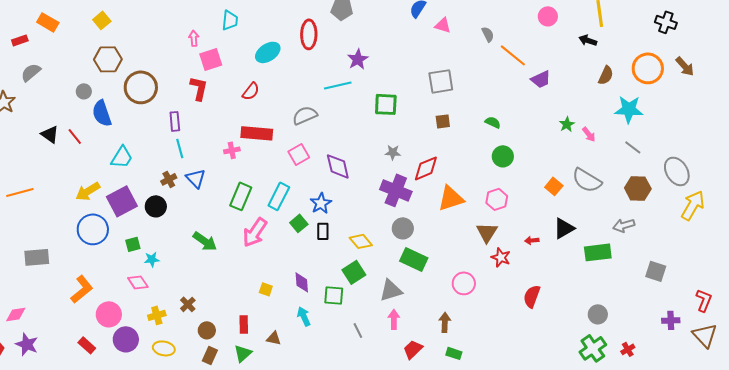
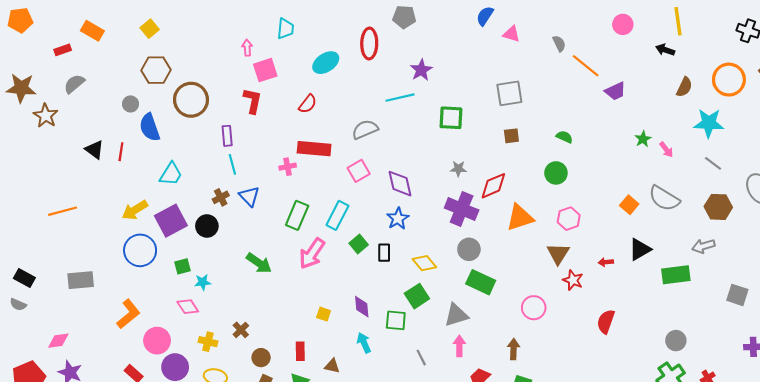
red line: (75, 136) -> (121, 152), turned 48
green circle: (503, 156) -> (556, 173), moved
blue star: (321, 203) -> (398, 219), moved
yellow cross: (157, 315) -> (208, 342), turned 30

